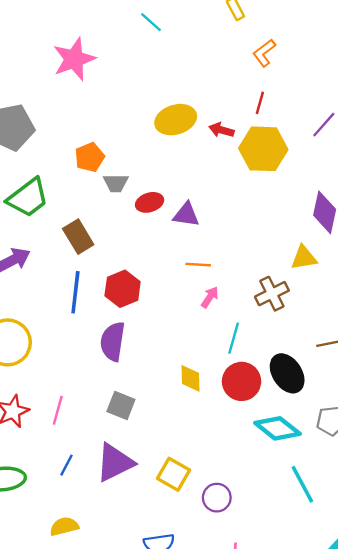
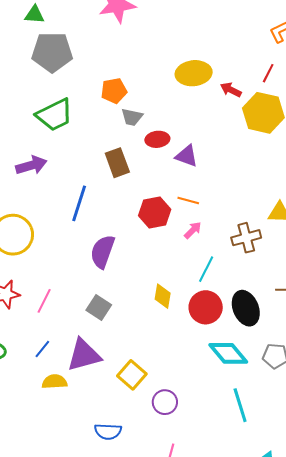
brown rectangle: (78, 237) -> (117, 163), moved
red hexagon: (123, 289) -> (155, 213), moved
yellow semicircle: (64, 526) -> (55, 382), moved

